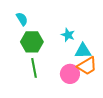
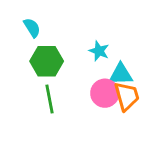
orange trapezoid: (87, 66) -> (127, 96), turned -75
pink circle: (70, 74) -> (105, 93), moved

